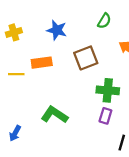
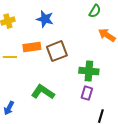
green semicircle: (104, 21) -> (95, 11), moved
brown square: (86, 58) -> (57, 51), moved

